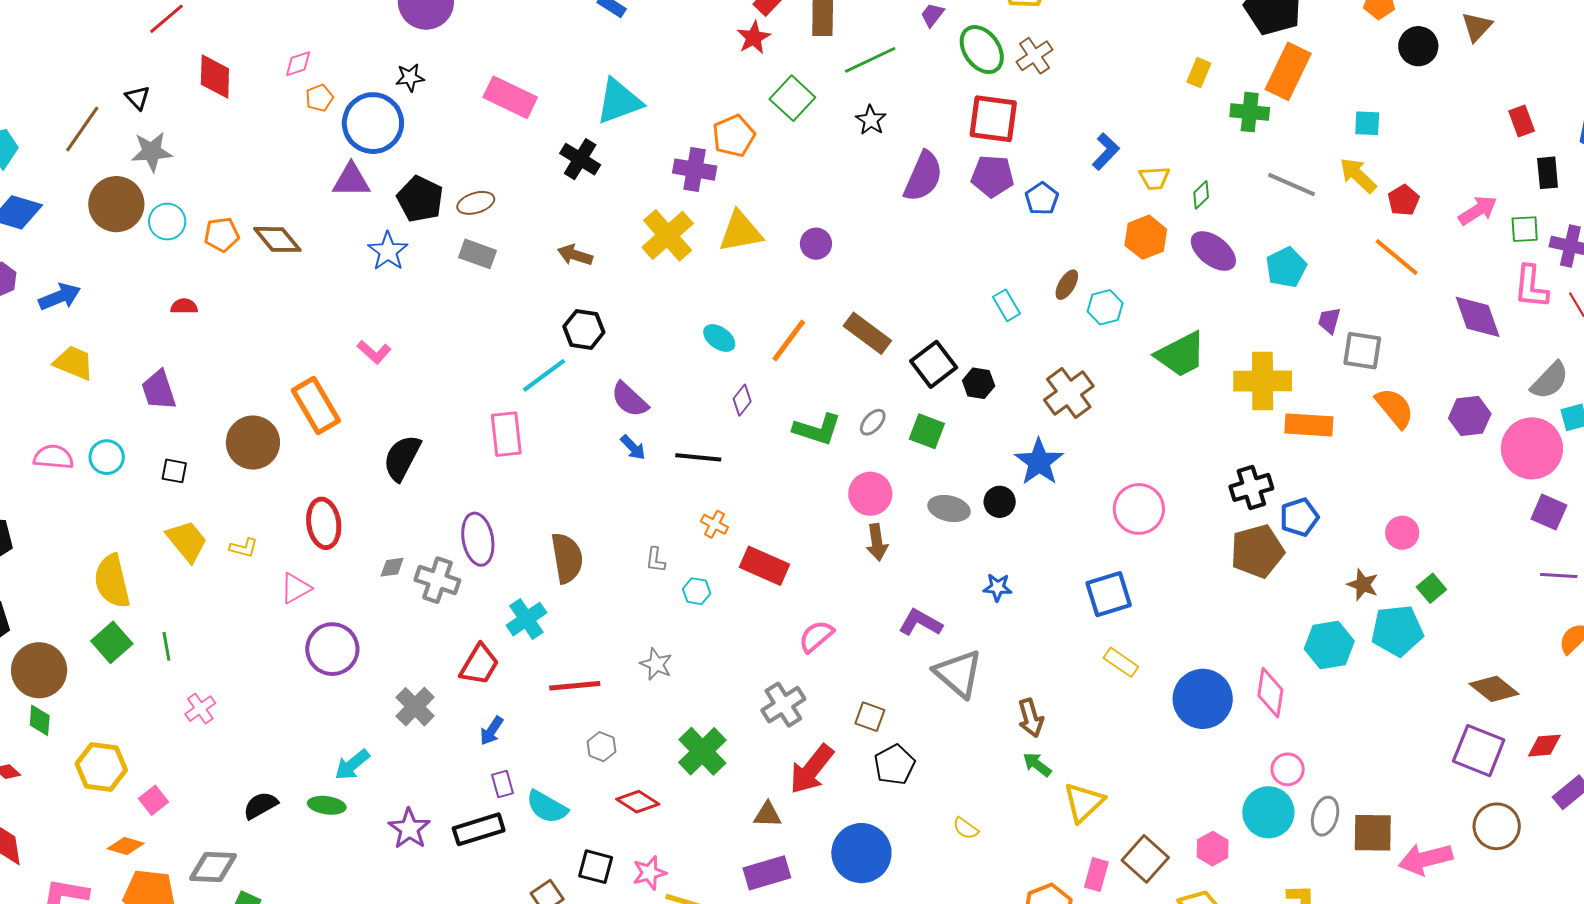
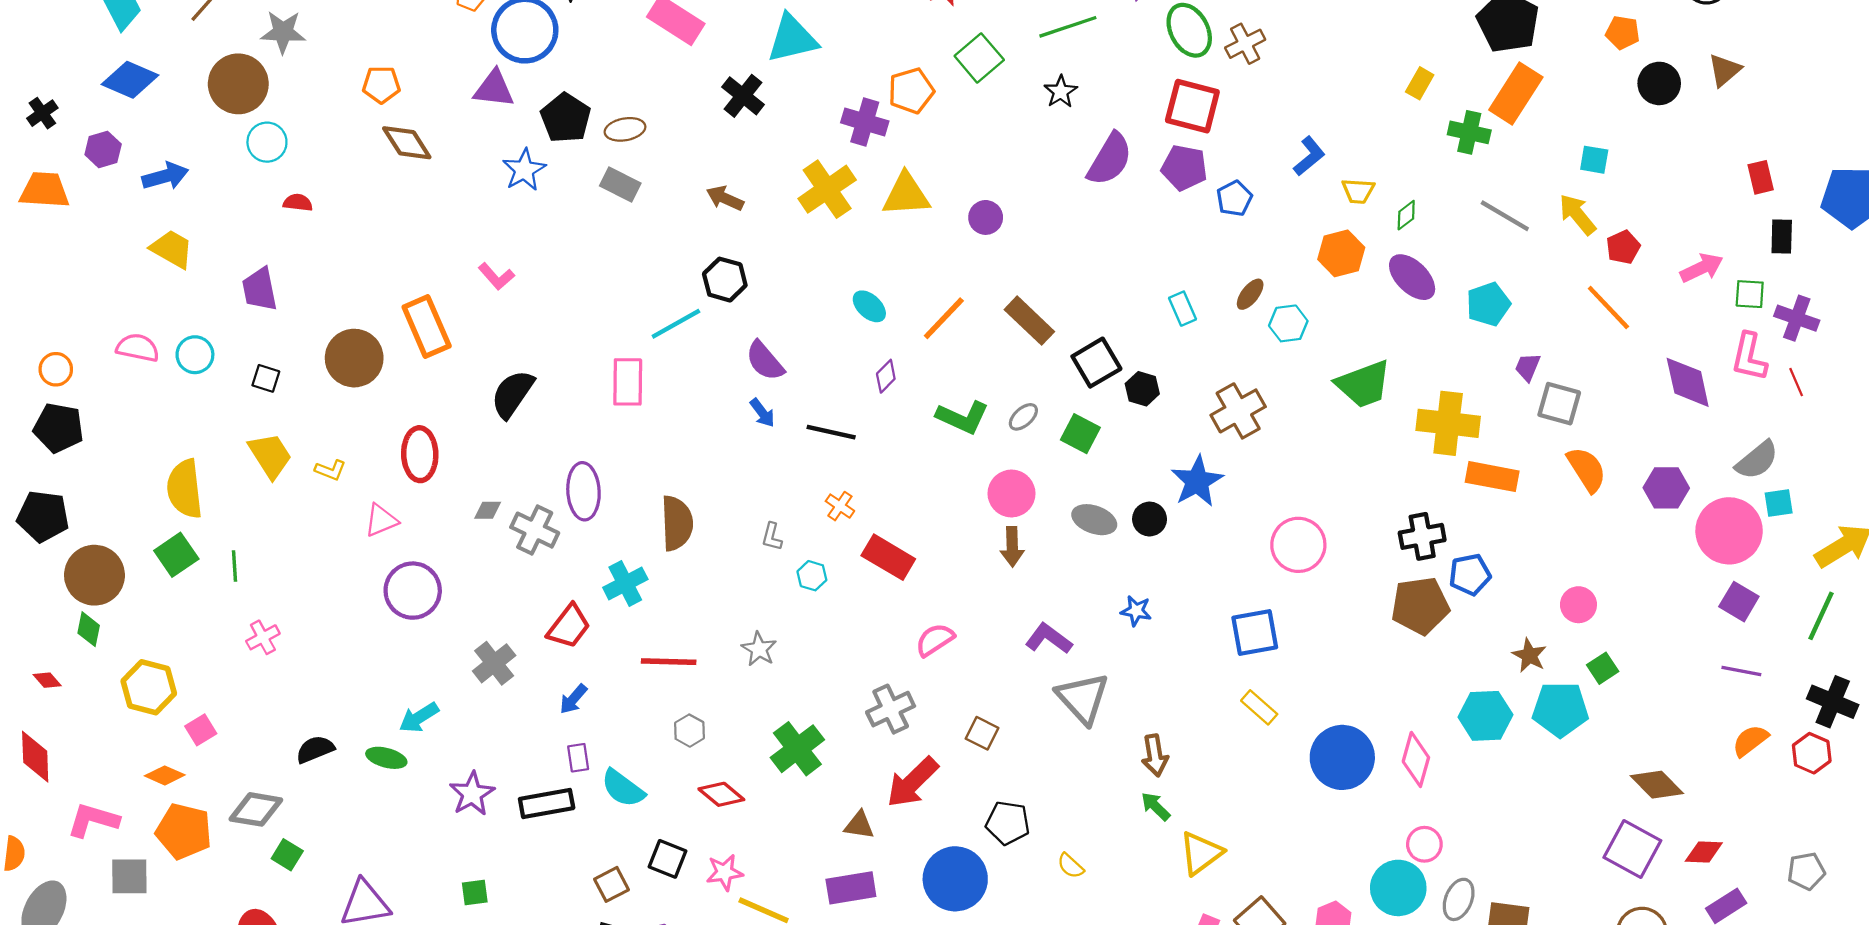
cyan circle: (167, 222) -> (267, 142), moved
orange pentagon: (222, 235) -> (381, 85), moved
black pentagon: (894, 765) -> (1008, 823), moved, turned 30

